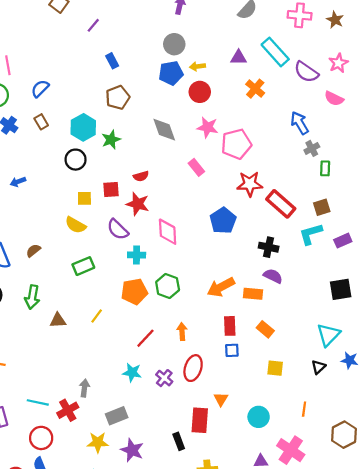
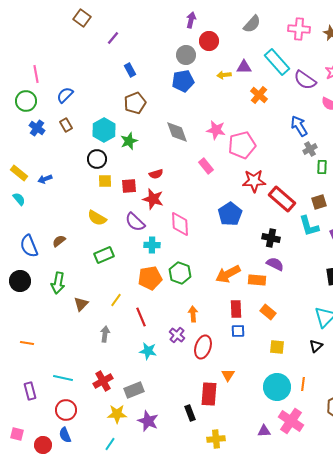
yellow arrow: (198, 66) -> (224, 75), moved
red circle: (200, 92) -> (209, 41), moved
yellow square: (84, 198) -> (105, 181), moved
cyan L-shape: (311, 234) -> (309, 226), turned -90
brown triangle: (58, 320) -> (81, 304), turned -42
red line: (145, 338) -> (141, 317), moved, turned -66
purple cross: (164, 378) -> (177, 335), moved
gray arrow: (84, 388) -> (105, 334), moved
red cross: (68, 410) -> (103, 381), moved
cyan circle: (259, 417) -> (277, 387), moved, size x1.4

